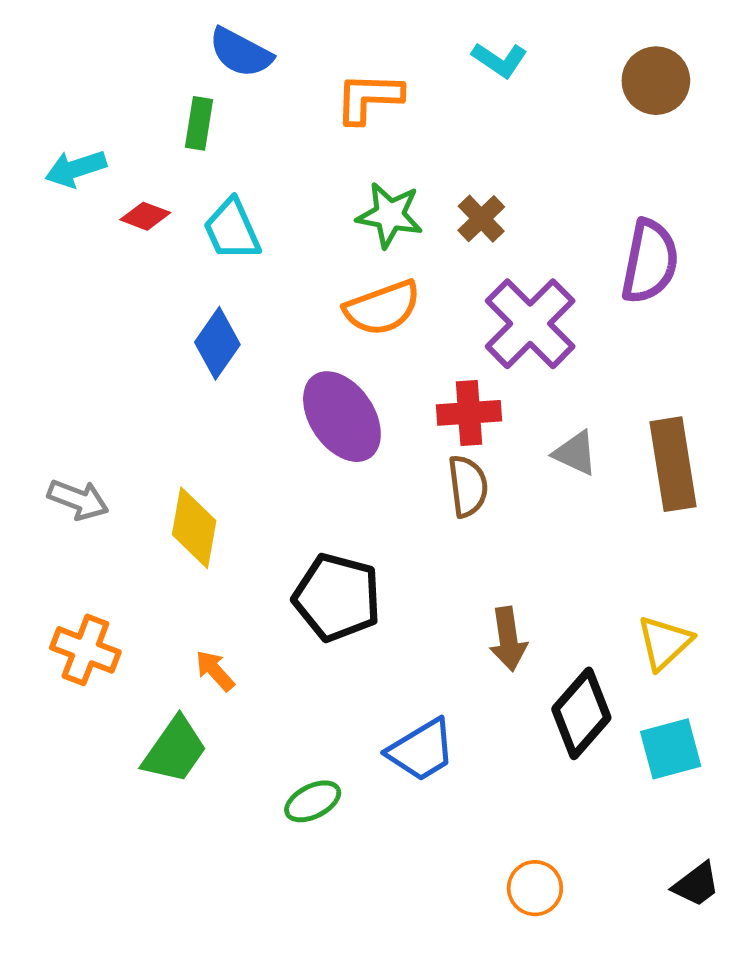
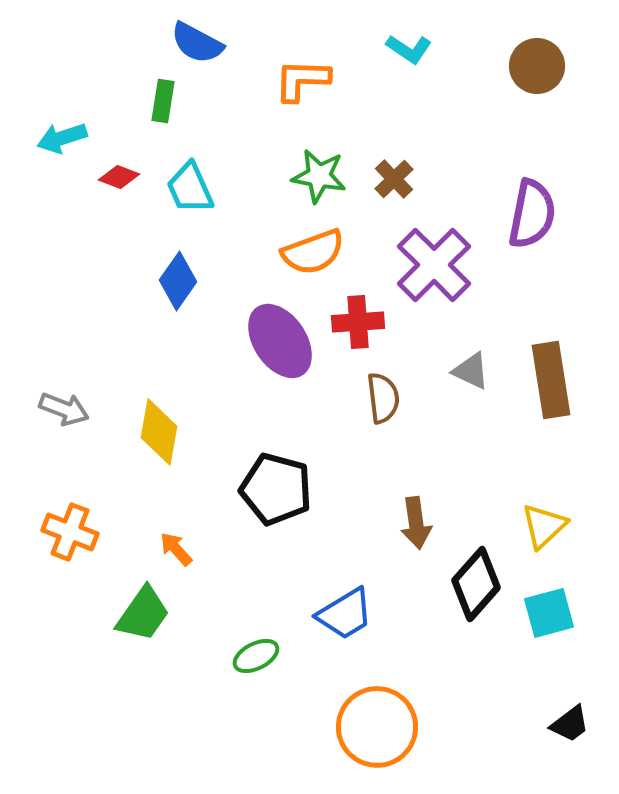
red cross: (469, 413) -> (358, 322), moved
orange circle: (535, 888) -> (377, 727), moved, size x1.8

